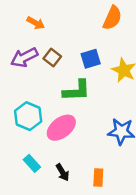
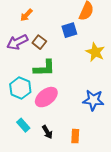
orange arrow: (36, 23) -> (26, 15), turned 104
blue square: (91, 59) -> (69, 30), moved
green L-shape: (77, 91) -> (44, 68), moved

